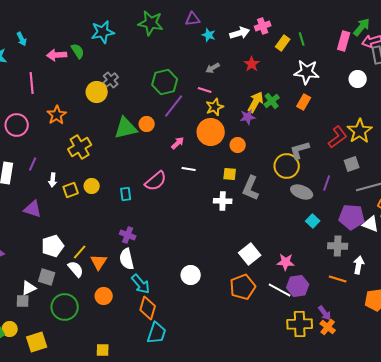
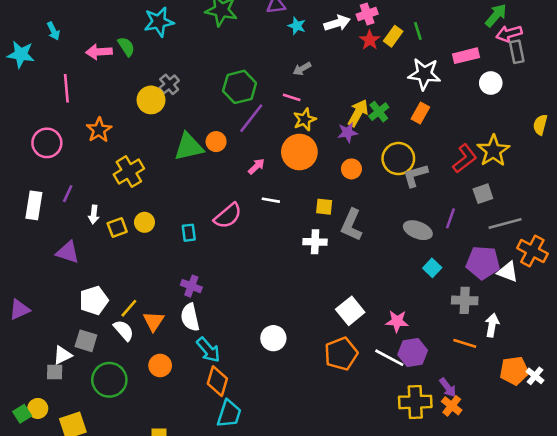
pink rectangle: (344, 41) -> (466, 56), moved, turned 60
red star: (252, 64) -> (370, 40), moved
orange circle: (238, 145) -> (351, 169), moved
yellow circle: (287, 166) -> (398, 159), moved

